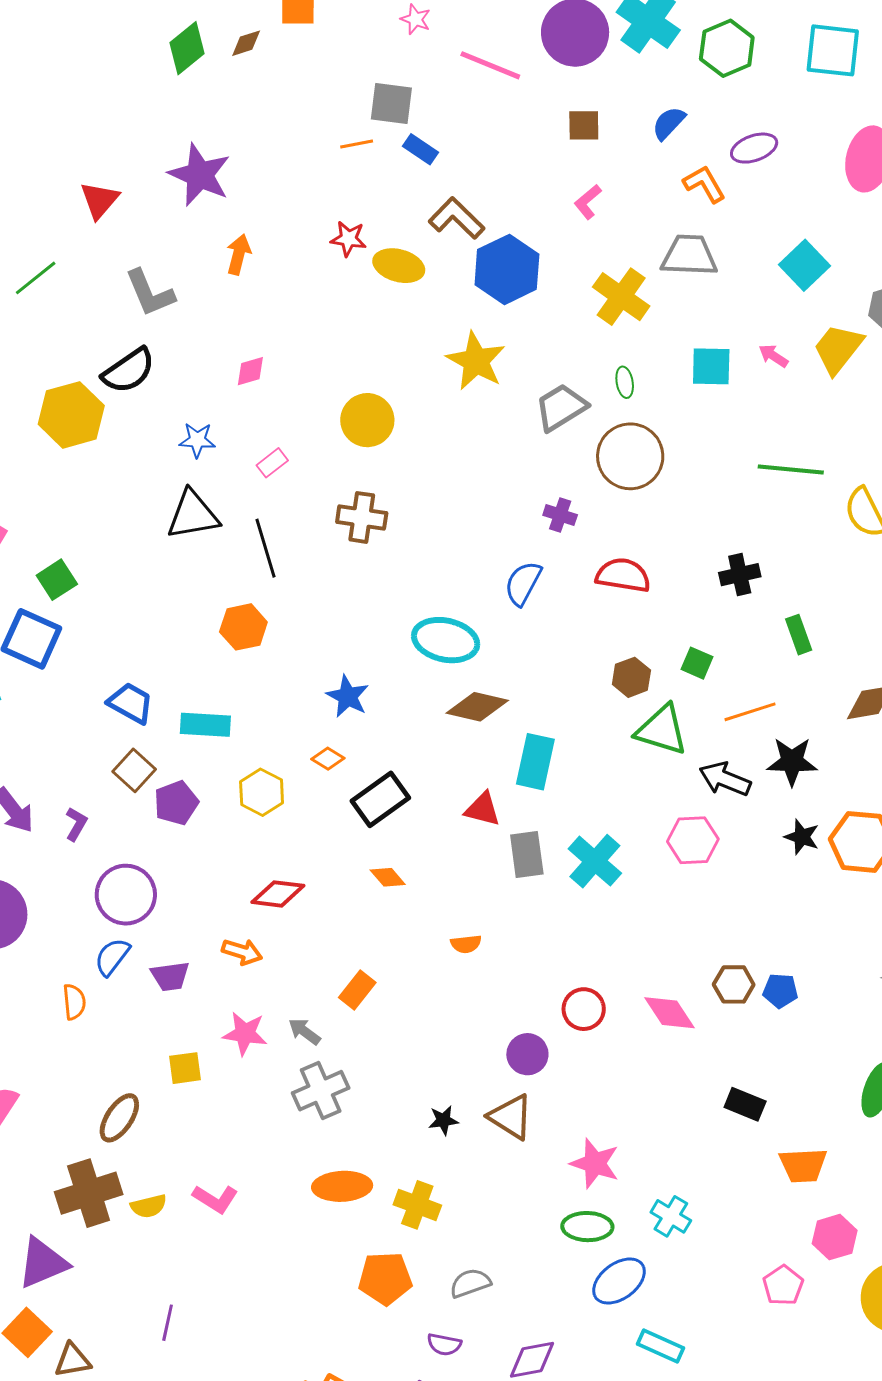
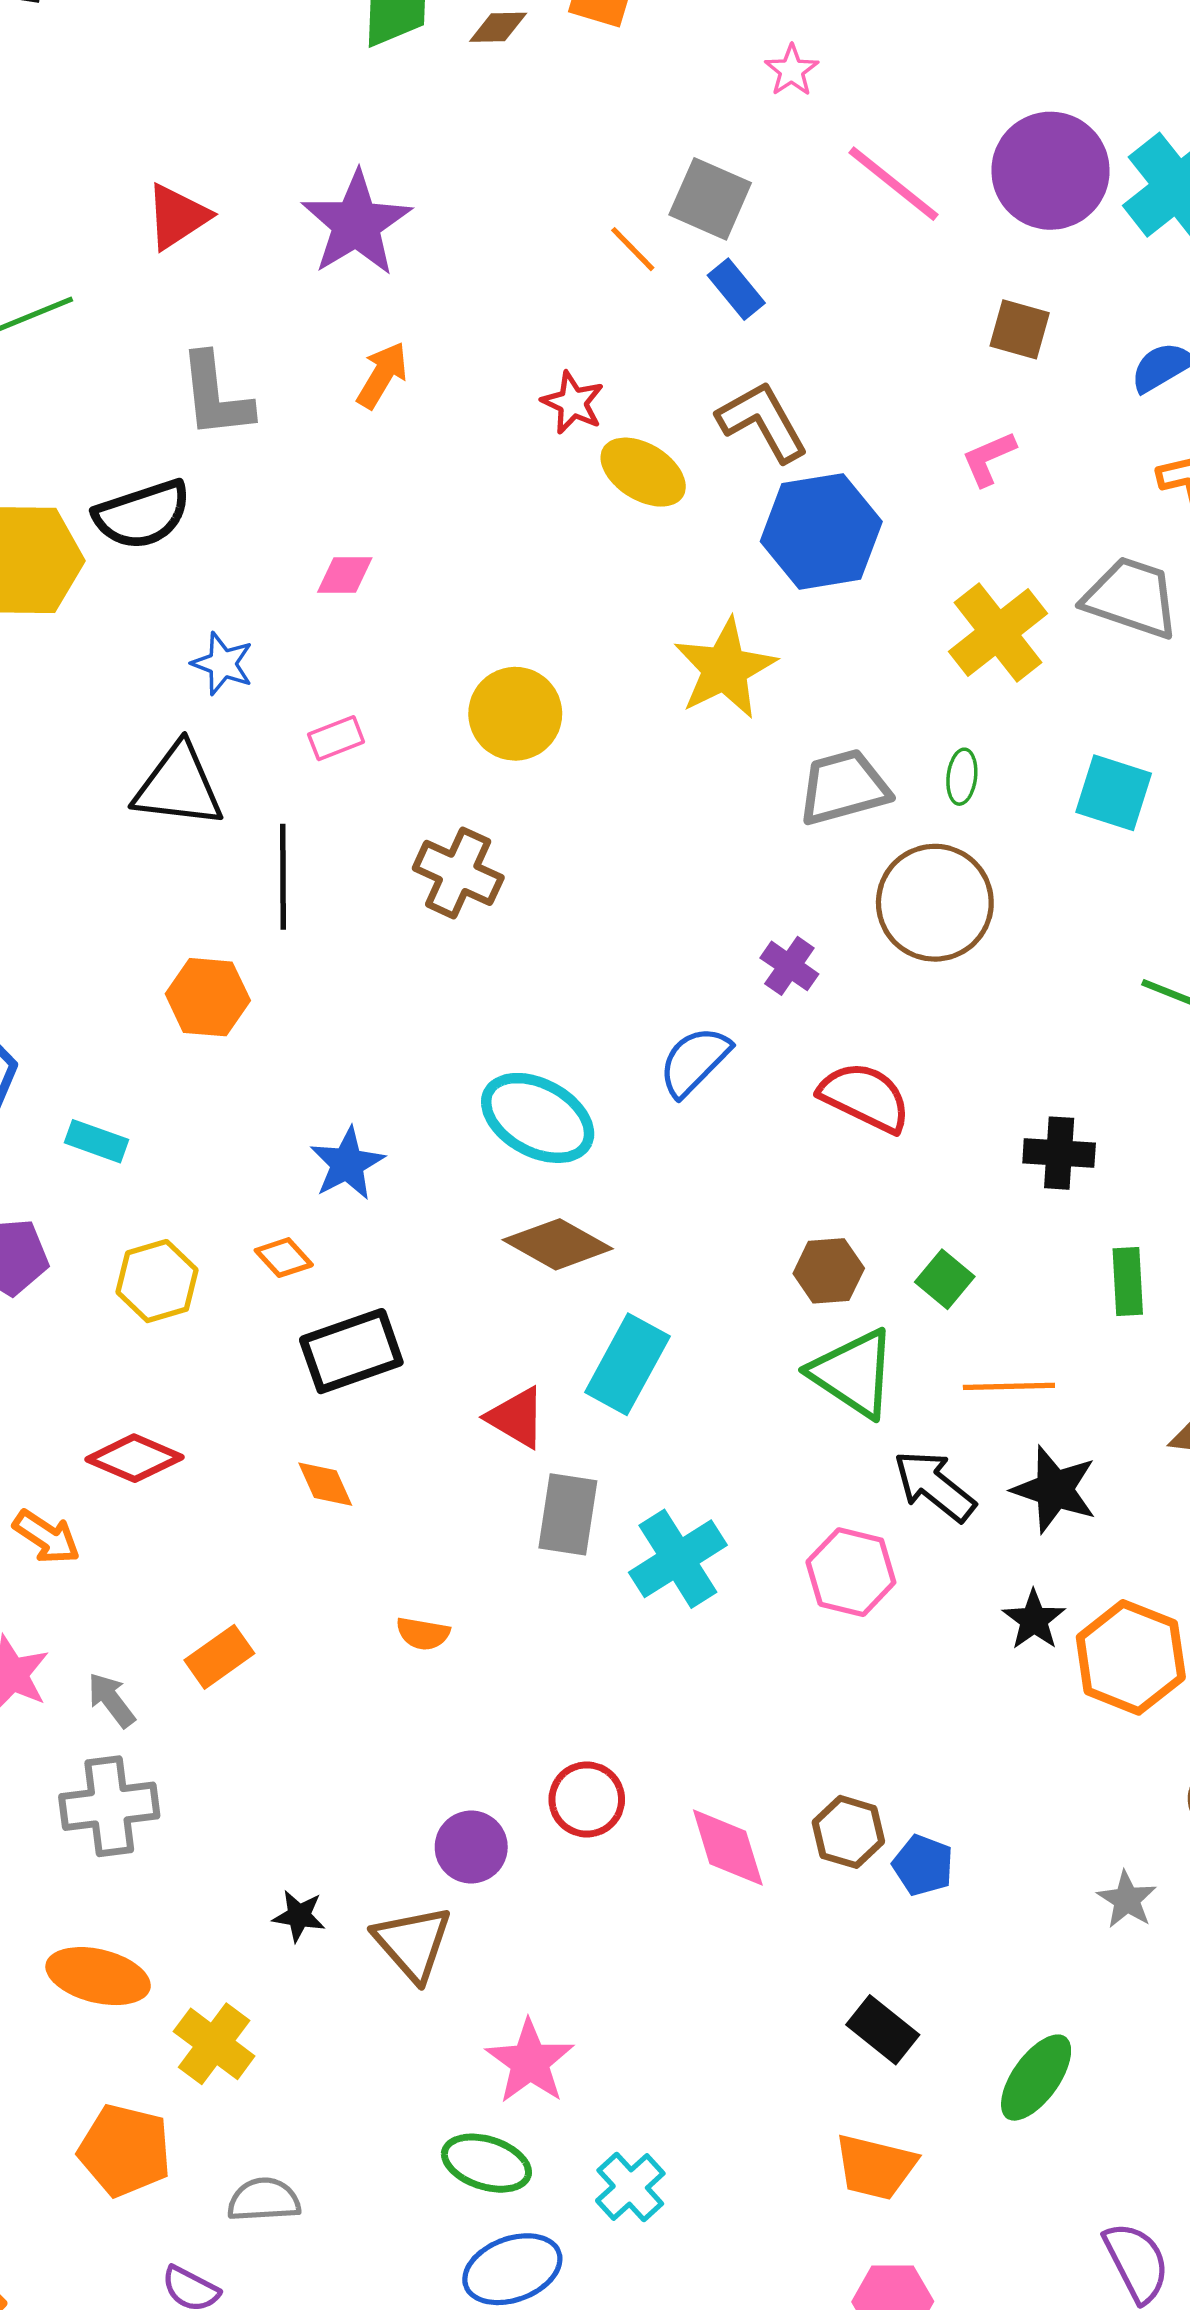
orange line: (357, 144) -> (633, 249), turned 40
cyan rectangle: (205, 725) -> (97, 1141), size x0.7
black rectangle: (745, 1104) -> (883, 2030), moved

